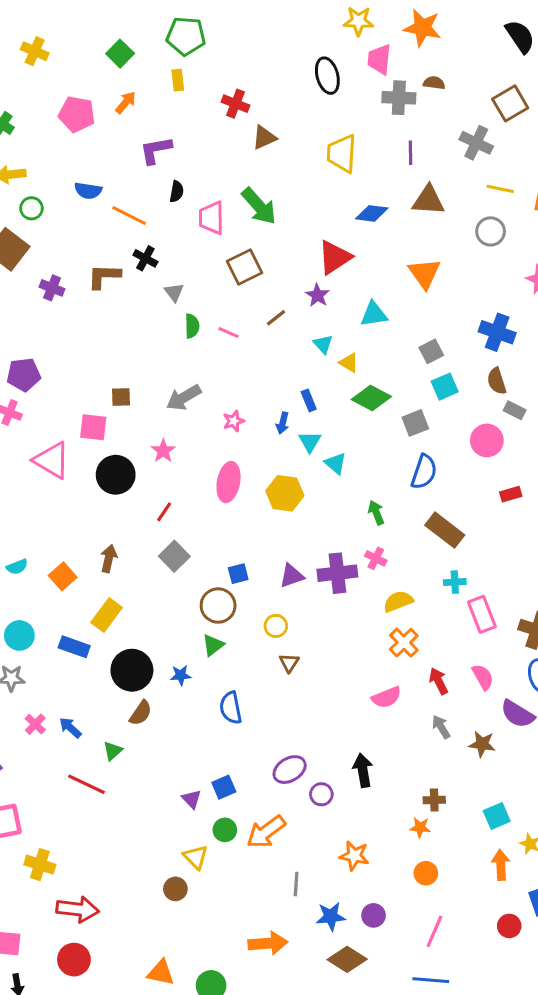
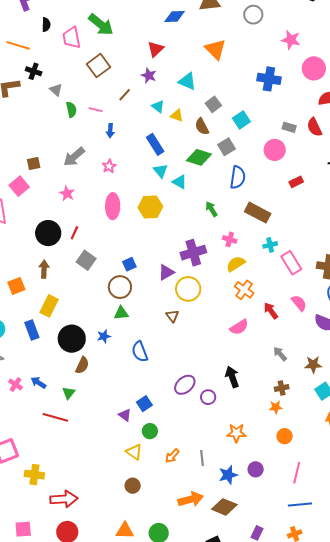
red triangle: (335, 257) -> (156, 49), size x0.7
cyan triangle: (374, 314) -> (187, 81), turned 42
gray square: (431, 351) -> (213, 104), moved
brown semicircle: (497, 381) -> (202, 127), moved
green diamond: (371, 398) -> (199, 157), moved
blue rectangle: (309, 400) -> (155, 144), size x1.5
blue arrow: (283, 423) -> (110, 131), moved
pink square: (93, 427) -> (19, 186), turned -36
black circle: (116, 475) -> (48, 233), moved
pink cross: (376, 558) -> (230, 239), moved
orange square: (63, 576) -> (16, 286), turned 30
purple triangle: (292, 576) -> (166, 272), moved
yellow circle: (276, 626) -> (188, 289), moved, size x1.6
green triangle: (213, 645) -> (121, 313), turned 42
blue rectangle: (74, 647) -> (32, 330), turned 60
gray arrow: (441, 727) -> (280, 354), moved
brown star: (482, 744) -> (313, 365), moved
orange arrow: (266, 832) -> (172, 456), moved, size x0.6
brown circle: (175, 889) -> (133, 486), moved
brown diamond: (347, 959) -> (224, 507), moved

